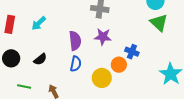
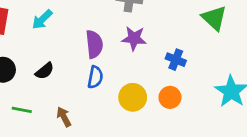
orange circle: (119, 65) -> (170, 97), moved

